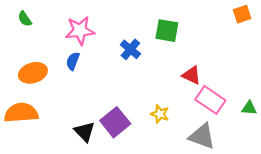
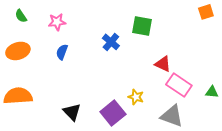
pink star: (80, 31) -> (57, 22), moved, size x0.7
orange ellipse: (33, 73) -> (18, 51), moved
purple square: (115, 122) -> (113, 113), moved

